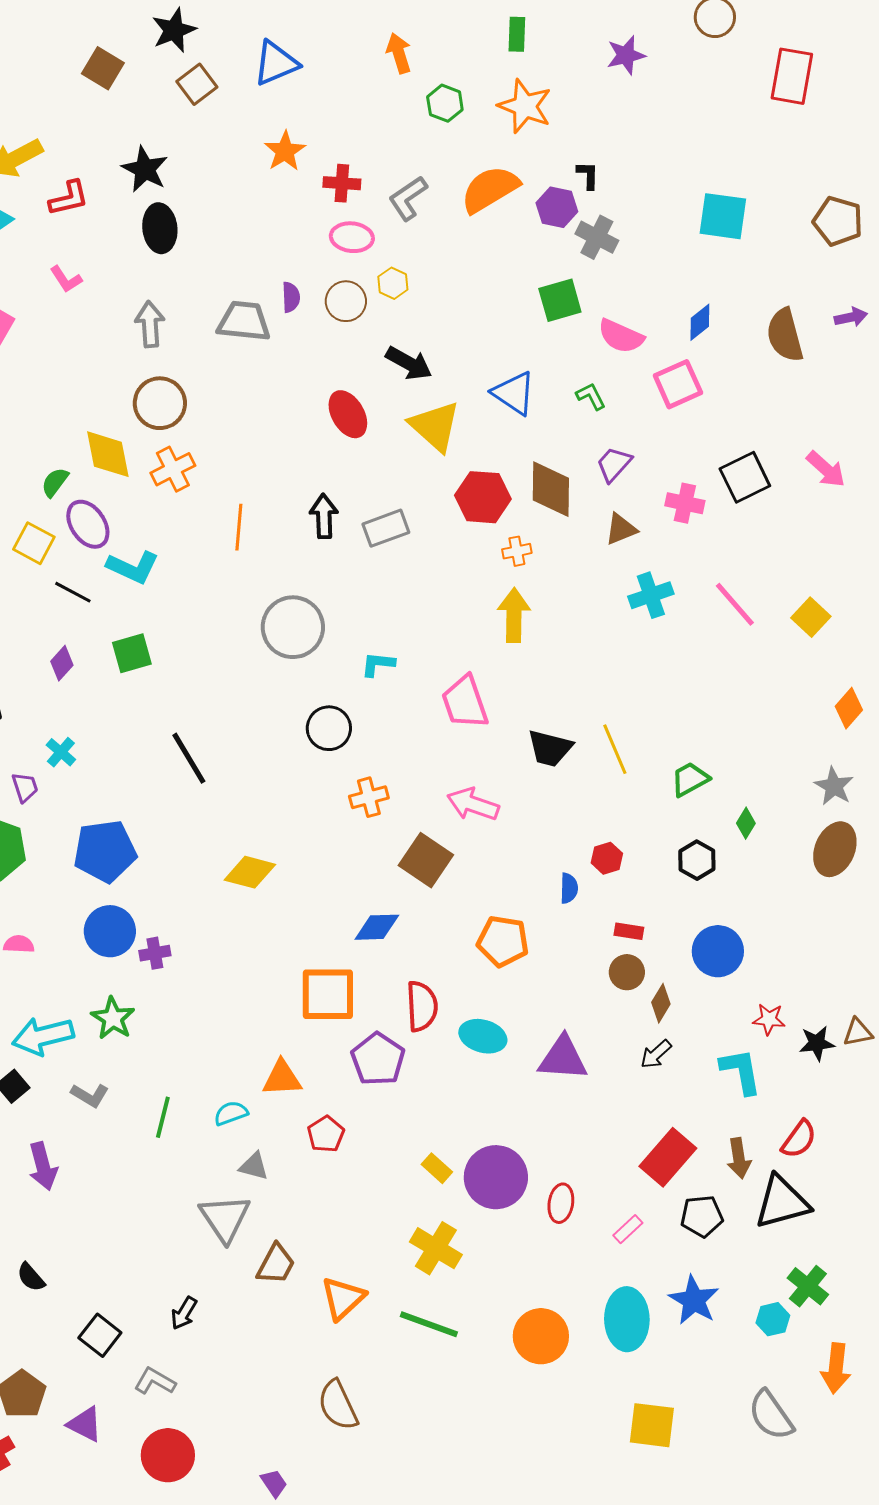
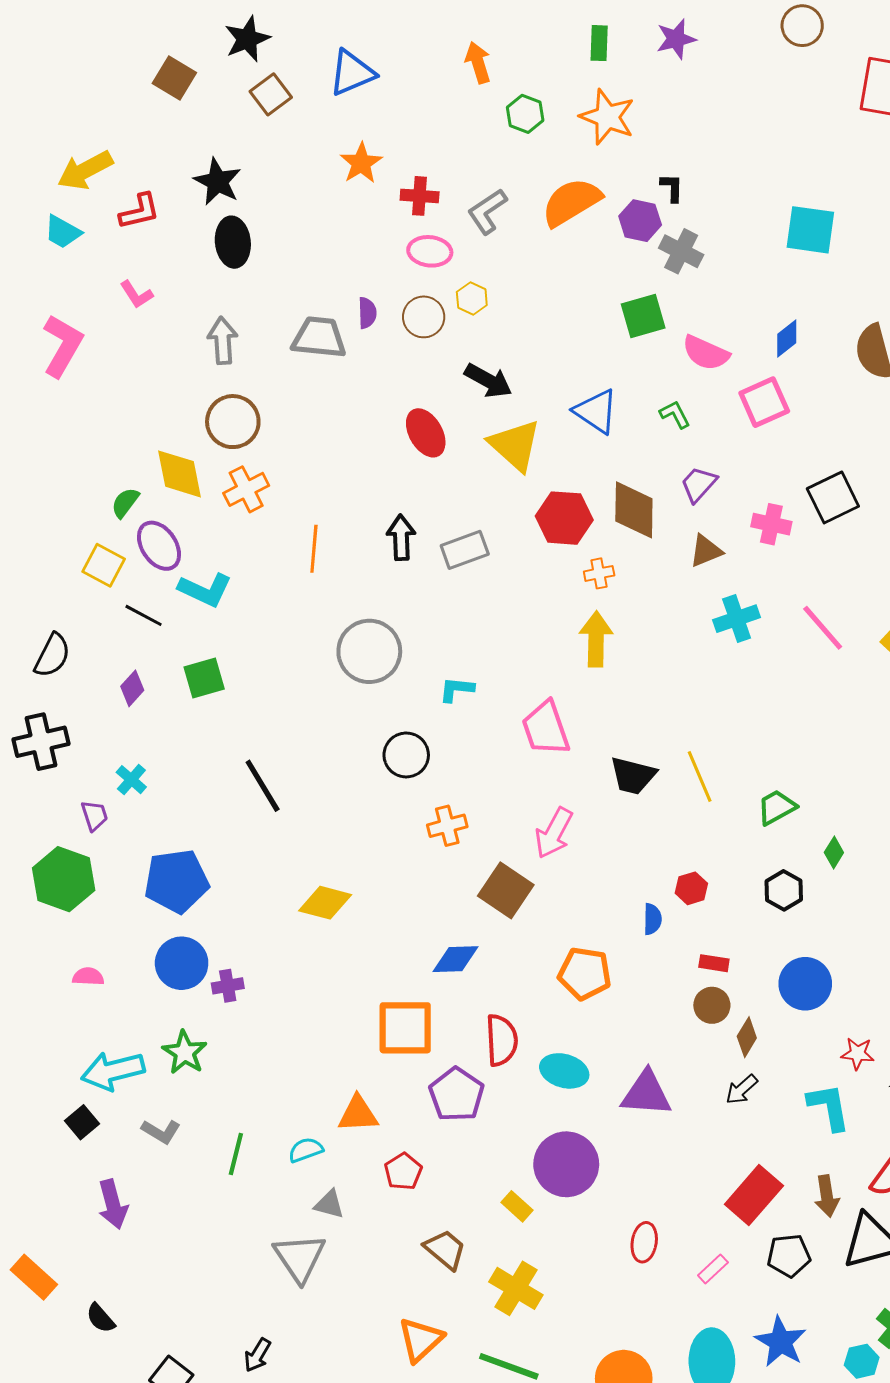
purple star: (626, 55) -> (676, 39), moved
pink arrow: (473, 804) -> (554, 833), turned -81
purple circle: (496, 1177) -> (566, 1164), moved
brown trapezoid: (276, 1264) -> (445, 1249), moved, turned -78

